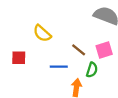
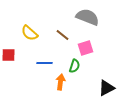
brown line: (79, 50) -> (62, 35), moved

